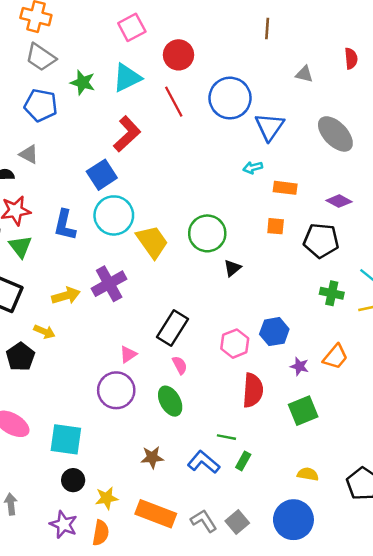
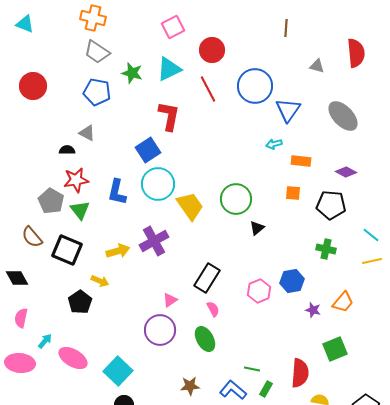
red semicircle: (351, 59) -> (356, 53), size x1.6
red L-shape: (127, 134) -> (169, 116), turned -36
green cross: (332, 293) -> (326, 249), moved
red semicircle: (253, 390) -> (300, 373), moved
green square: (303, 411) -> (335, 349), moved
cyan square: (66, 439) -> (118, 371), turned 36

